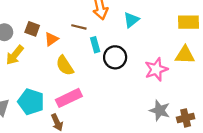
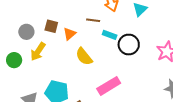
cyan rectangle: (95, 45) -> (110, 35), turned -48
pink rectangle: (69, 98) -> (109, 86), moved

